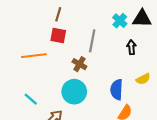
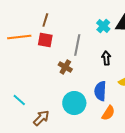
black arrow: (131, 47) -> (106, 58), moved
orange line: (34, 56) -> (19, 37), moved
cyan circle: (74, 92) -> (74, 103), moved

